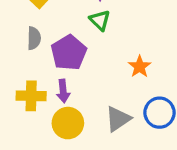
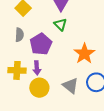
orange star: (140, 67) -> (84, 54), size x1.5
gray triangle: (118, 119) -> (70, 86), turned -48

